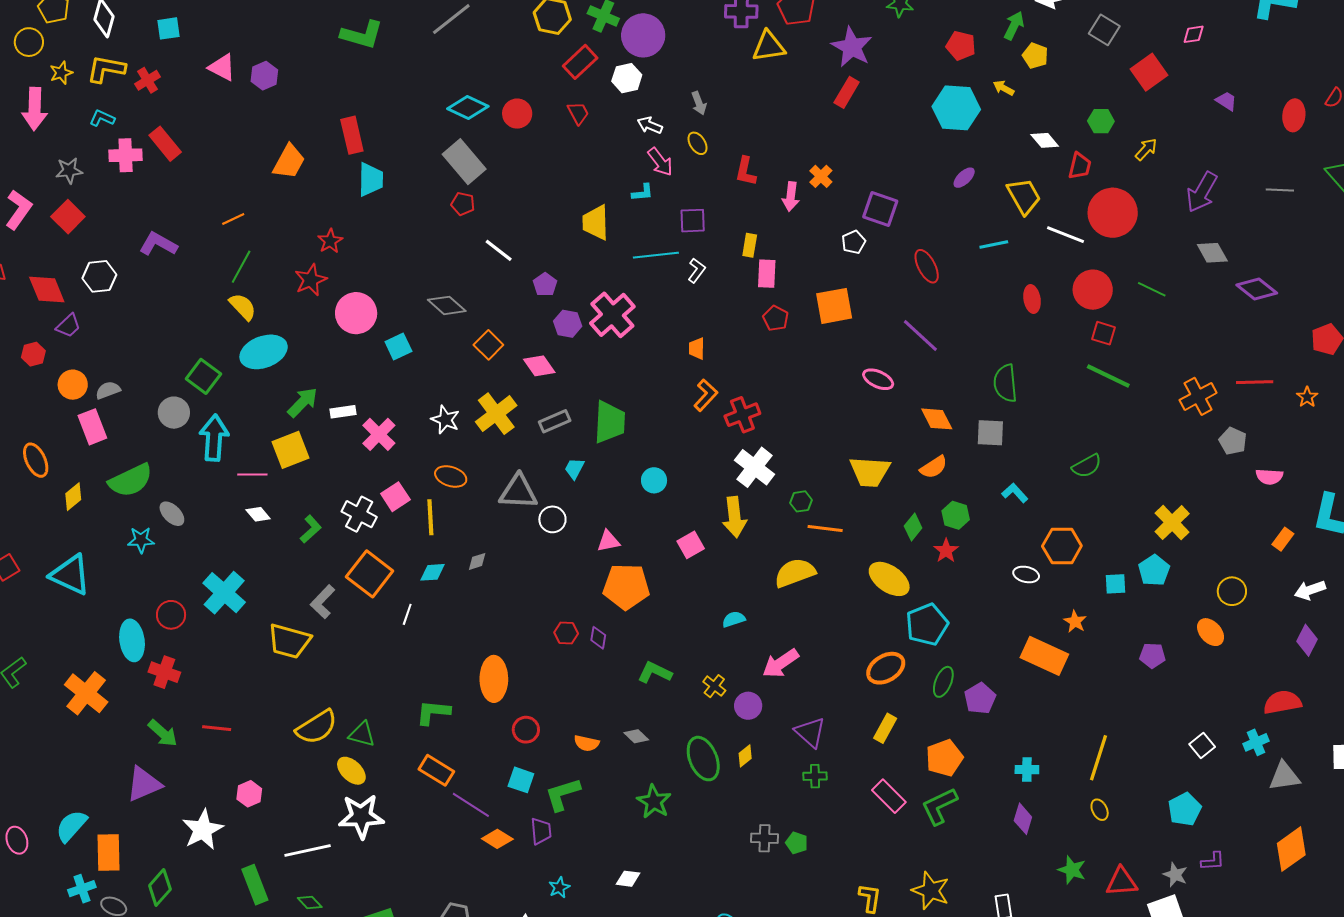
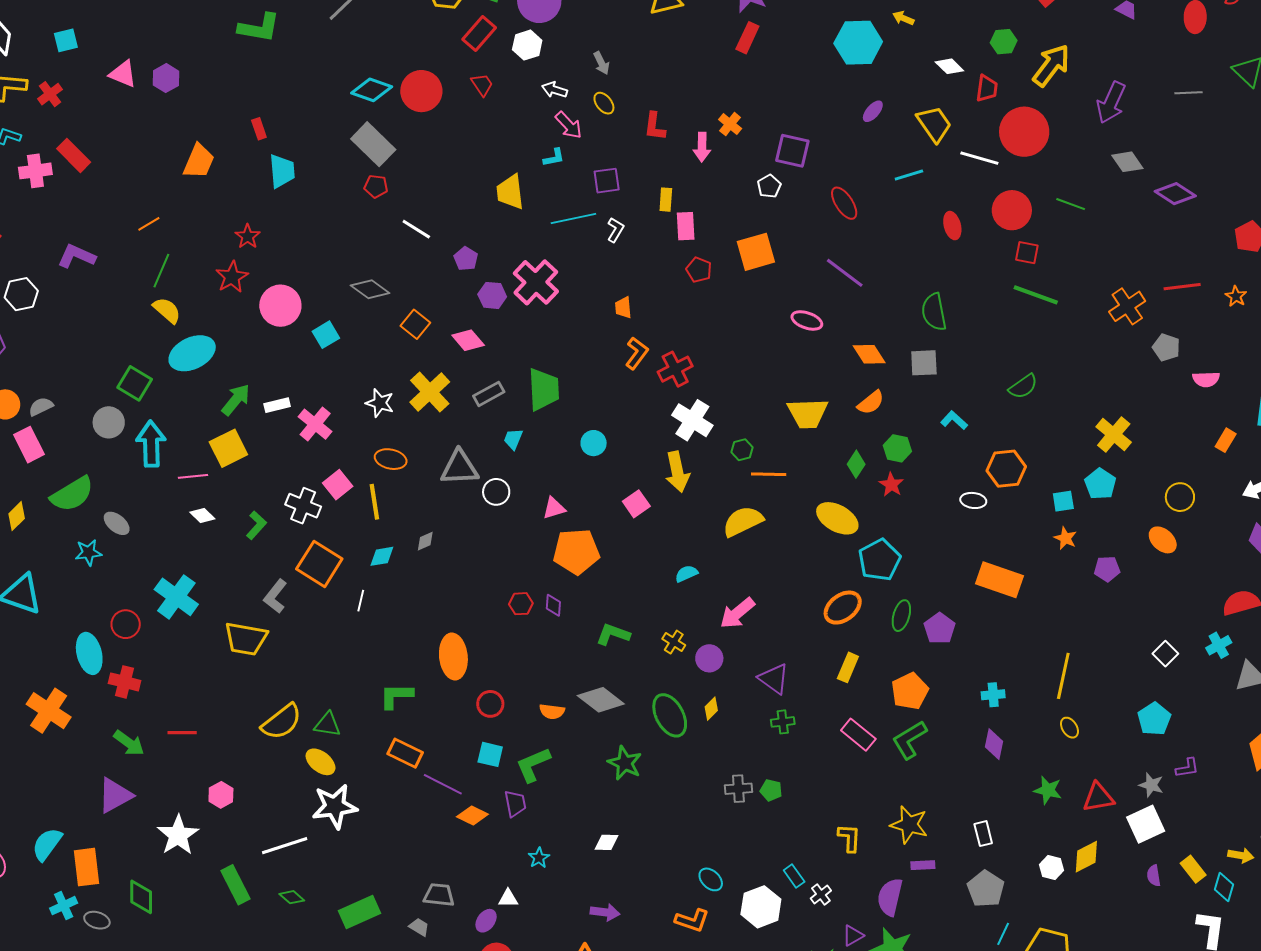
red circle: (517, 114) -> (421, 91), size x1.4
red rectangle: (352, 135) -> (259, 129), size x0.6
yellow arrow: (1146, 149) -> (1051, 65), size x1.8
orange star: (1075, 622) -> (1065, 538), moved
gray diamond: (636, 736) -> (601, 700), size x1.8
green diamond: (160, 887) -> (141, 897), turned -36

